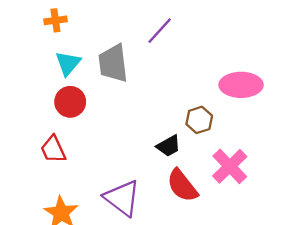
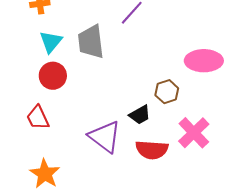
red semicircle: (182, 186) -> (152, 150), turned -48
purple triangle: (122, 198) -> (105, 137), moved

